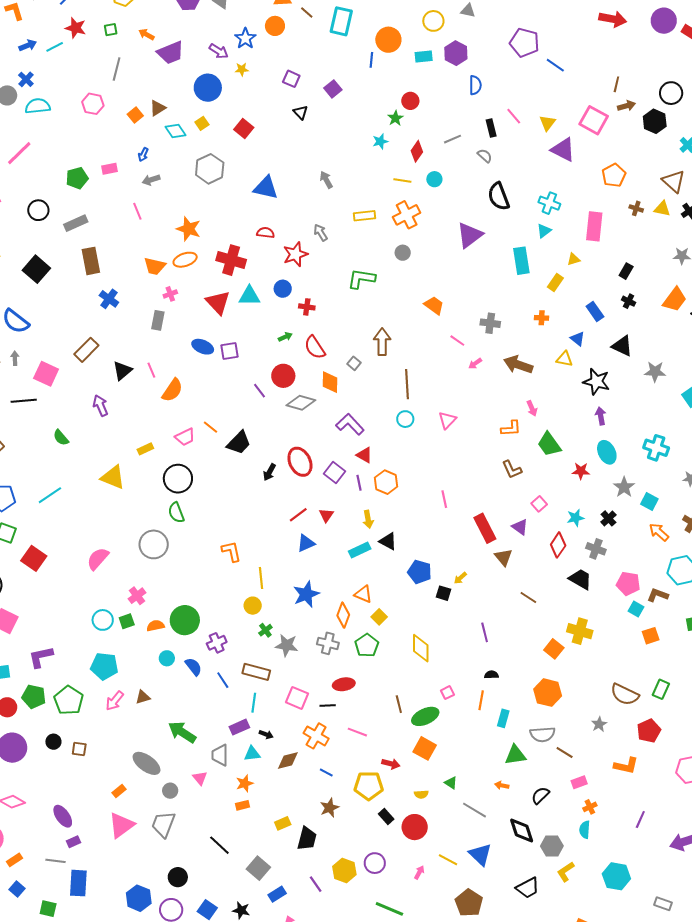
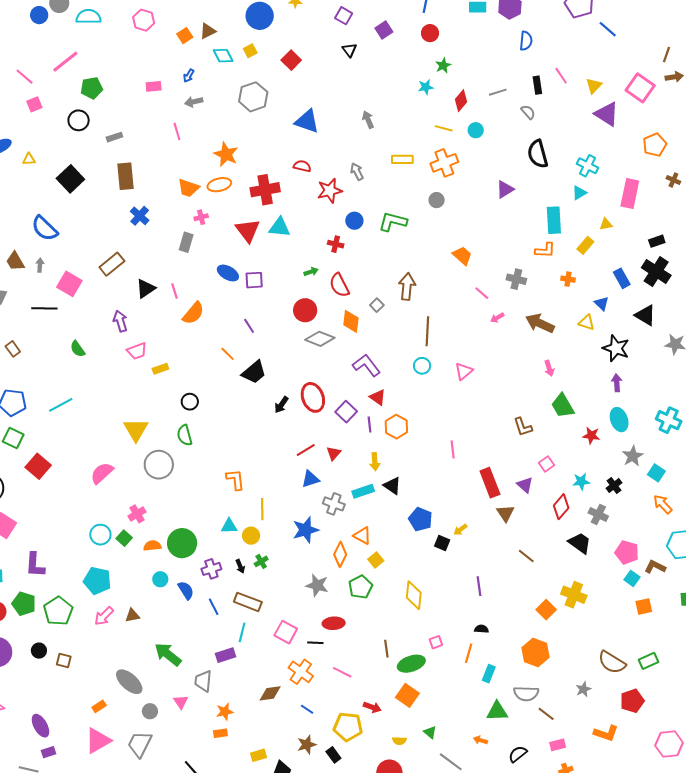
red circle: (410, 101) -> (430, 33), moved
green pentagon: (77, 178) -> (92, 88), moved
gray rectangle: (76, 223) -> (114, 137), size x0.7
purple triangle: (470, 235) -> (505, 189), size x0.7
red cross: (231, 260) -> (265, 190), turned -32
black rectangle: (626, 271) -> (657, 241), turned 35
blue circle: (283, 289) -> (354, 221), moved
black cross: (629, 301) -> (656, 271), size x2.0
purple line: (260, 391) -> (249, 326), moved
orange L-shape: (511, 428) -> (545, 250), moved
pink trapezoid: (185, 437) -> (137, 351), moved
yellow triangle: (113, 477) -> (136, 430), moved, turned 32
black circle: (178, 479) -> (190, 402), size x0.6
green square: (127, 621) -> (124, 538), turned -35
gray cross: (328, 643) -> (334, 504), moved
gray star: (287, 645) -> (317, 585), moved
purple L-shape: (41, 657) -> (35, 565), turned -80
green rectangle: (661, 689) -> (649, 661), turned 36
black arrow: (266, 734) -> (240, 566), moved, turned 40
cyan triangle: (252, 754) -> (229, 526), moved
black rectangle: (386, 817) -> (333, 755), moved

